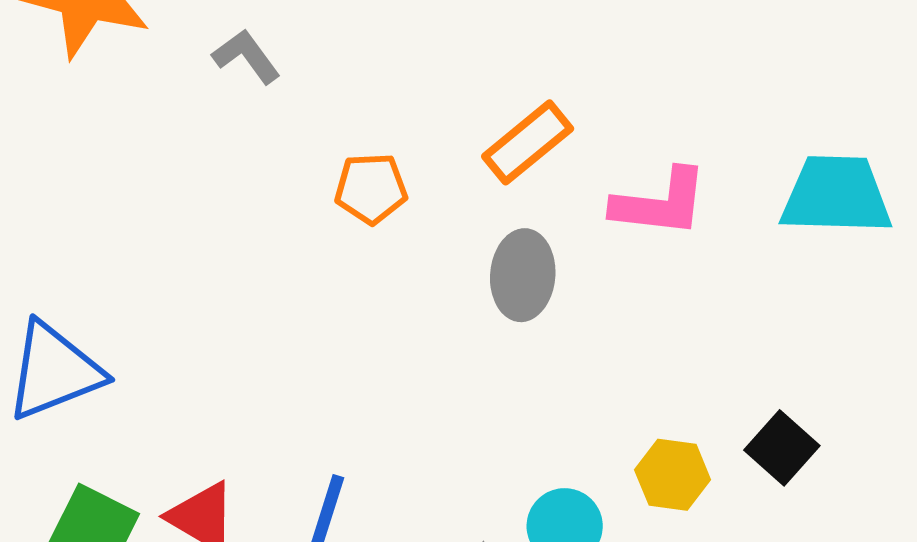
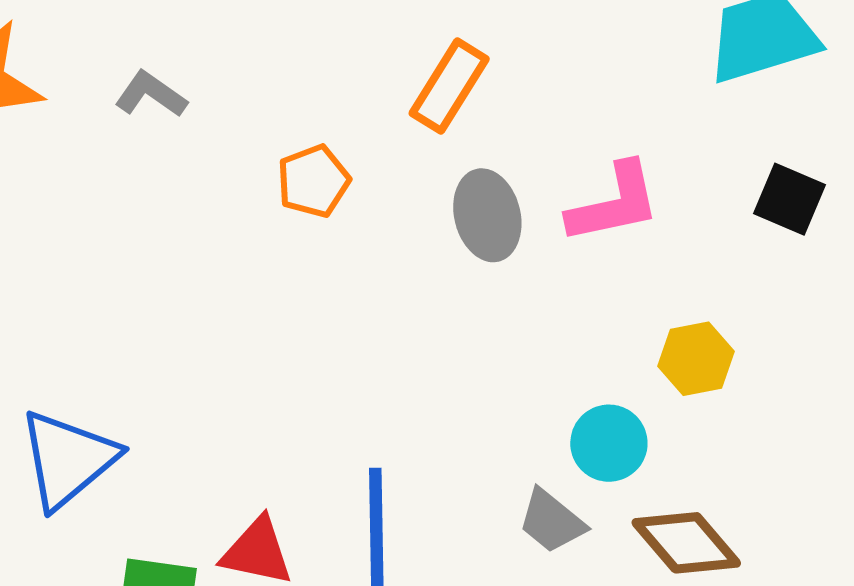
pink L-shape: (660, 203) -> (614, 203), moved
black square: (782, 448) -> (789, 199), moved

